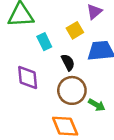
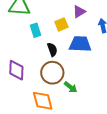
purple diamond: (28, 78) -> (16, 70), moved

